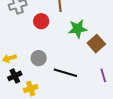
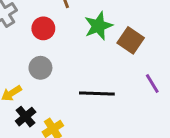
gray circle: (39, 58) -> (40, 68), moved

